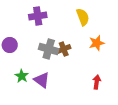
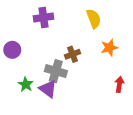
gray cross: (49, 49) -> (56, 71), moved
red arrow: (97, 82) -> (119, 84), moved

